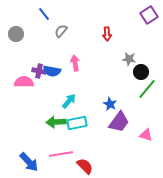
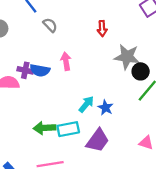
gray semicircle: (61, 31) -> (50, 25), turned 96
gray star: (129, 59) -> (127, 57), size x1.6
cyan arrow: (69, 101) -> (86, 104), moved
purple trapezoid: (119, 122) -> (98, 140), moved

